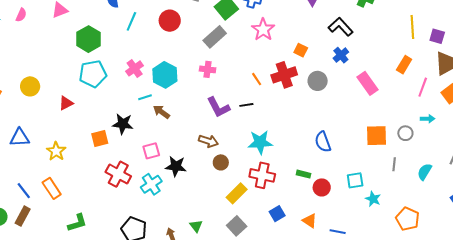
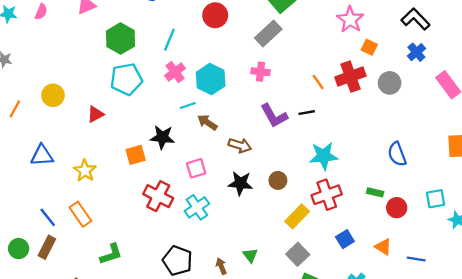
cyan line: (131, 21) -> (169, 40), moved
pink star: (263, 30) -> (350, 20), moved
brown arrow: (208, 141) -> (240, 145), moved
black star: (176, 166) -> (240, 183), moved
red cross: (262, 175) -> (327, 195), turned -30

